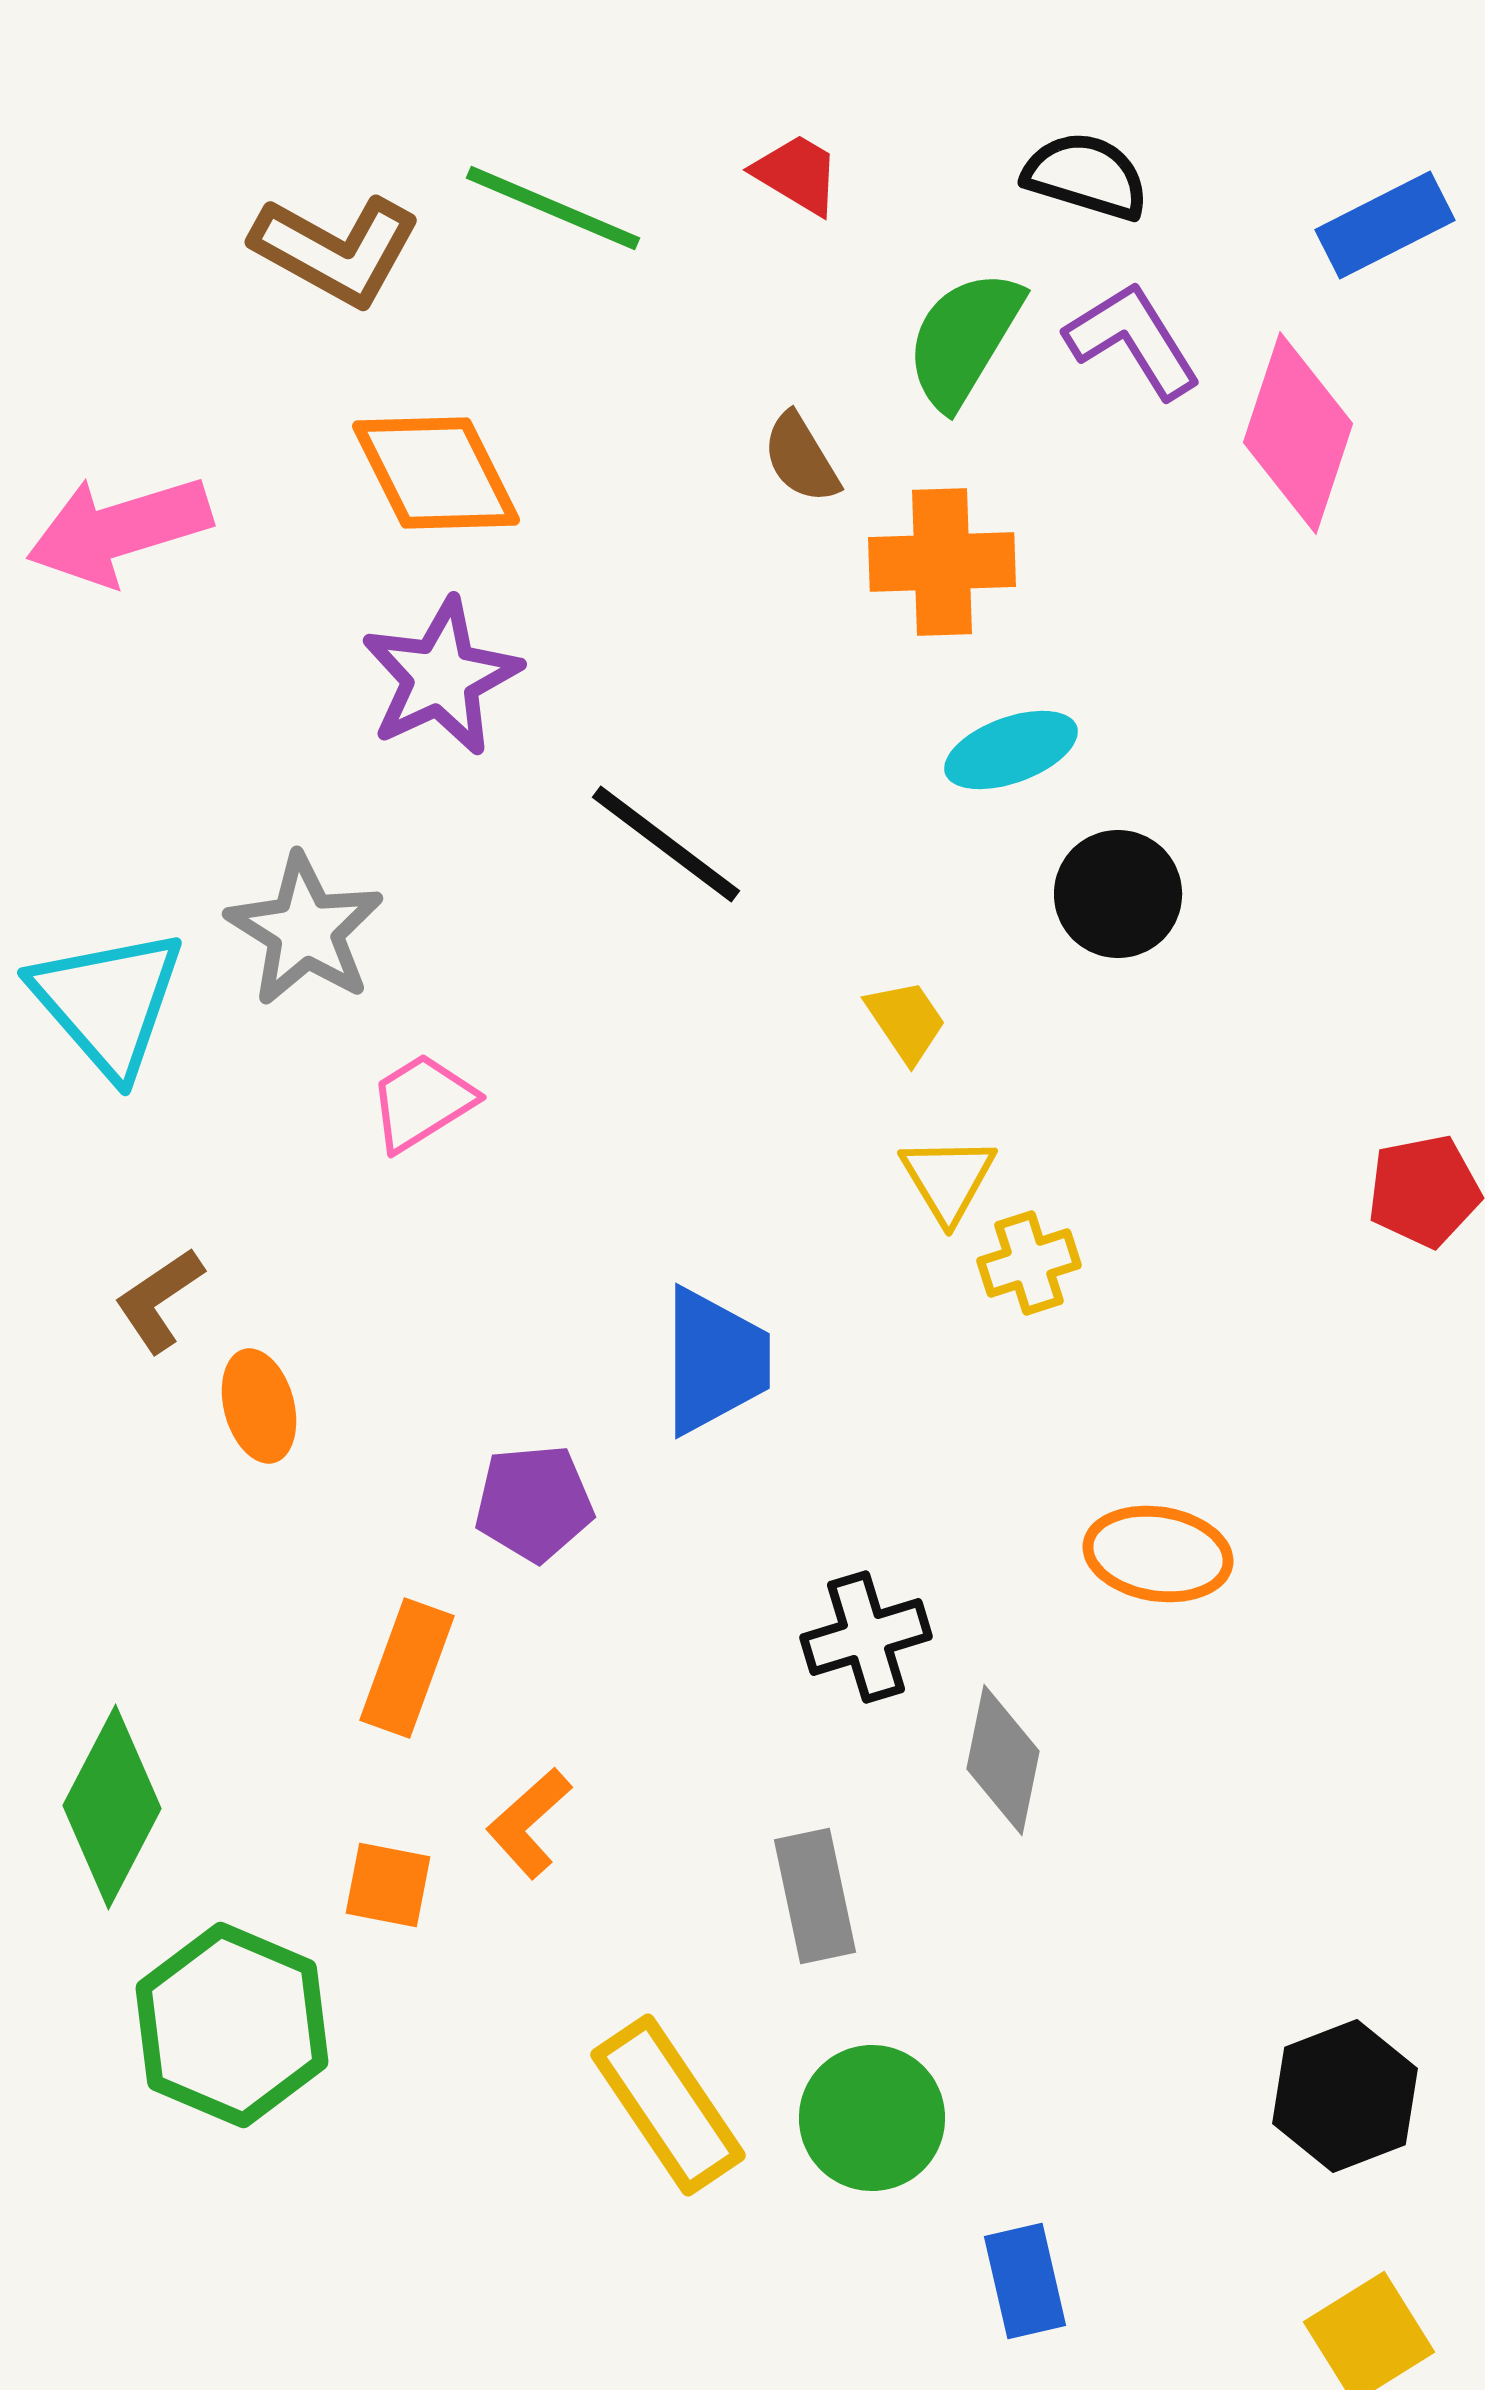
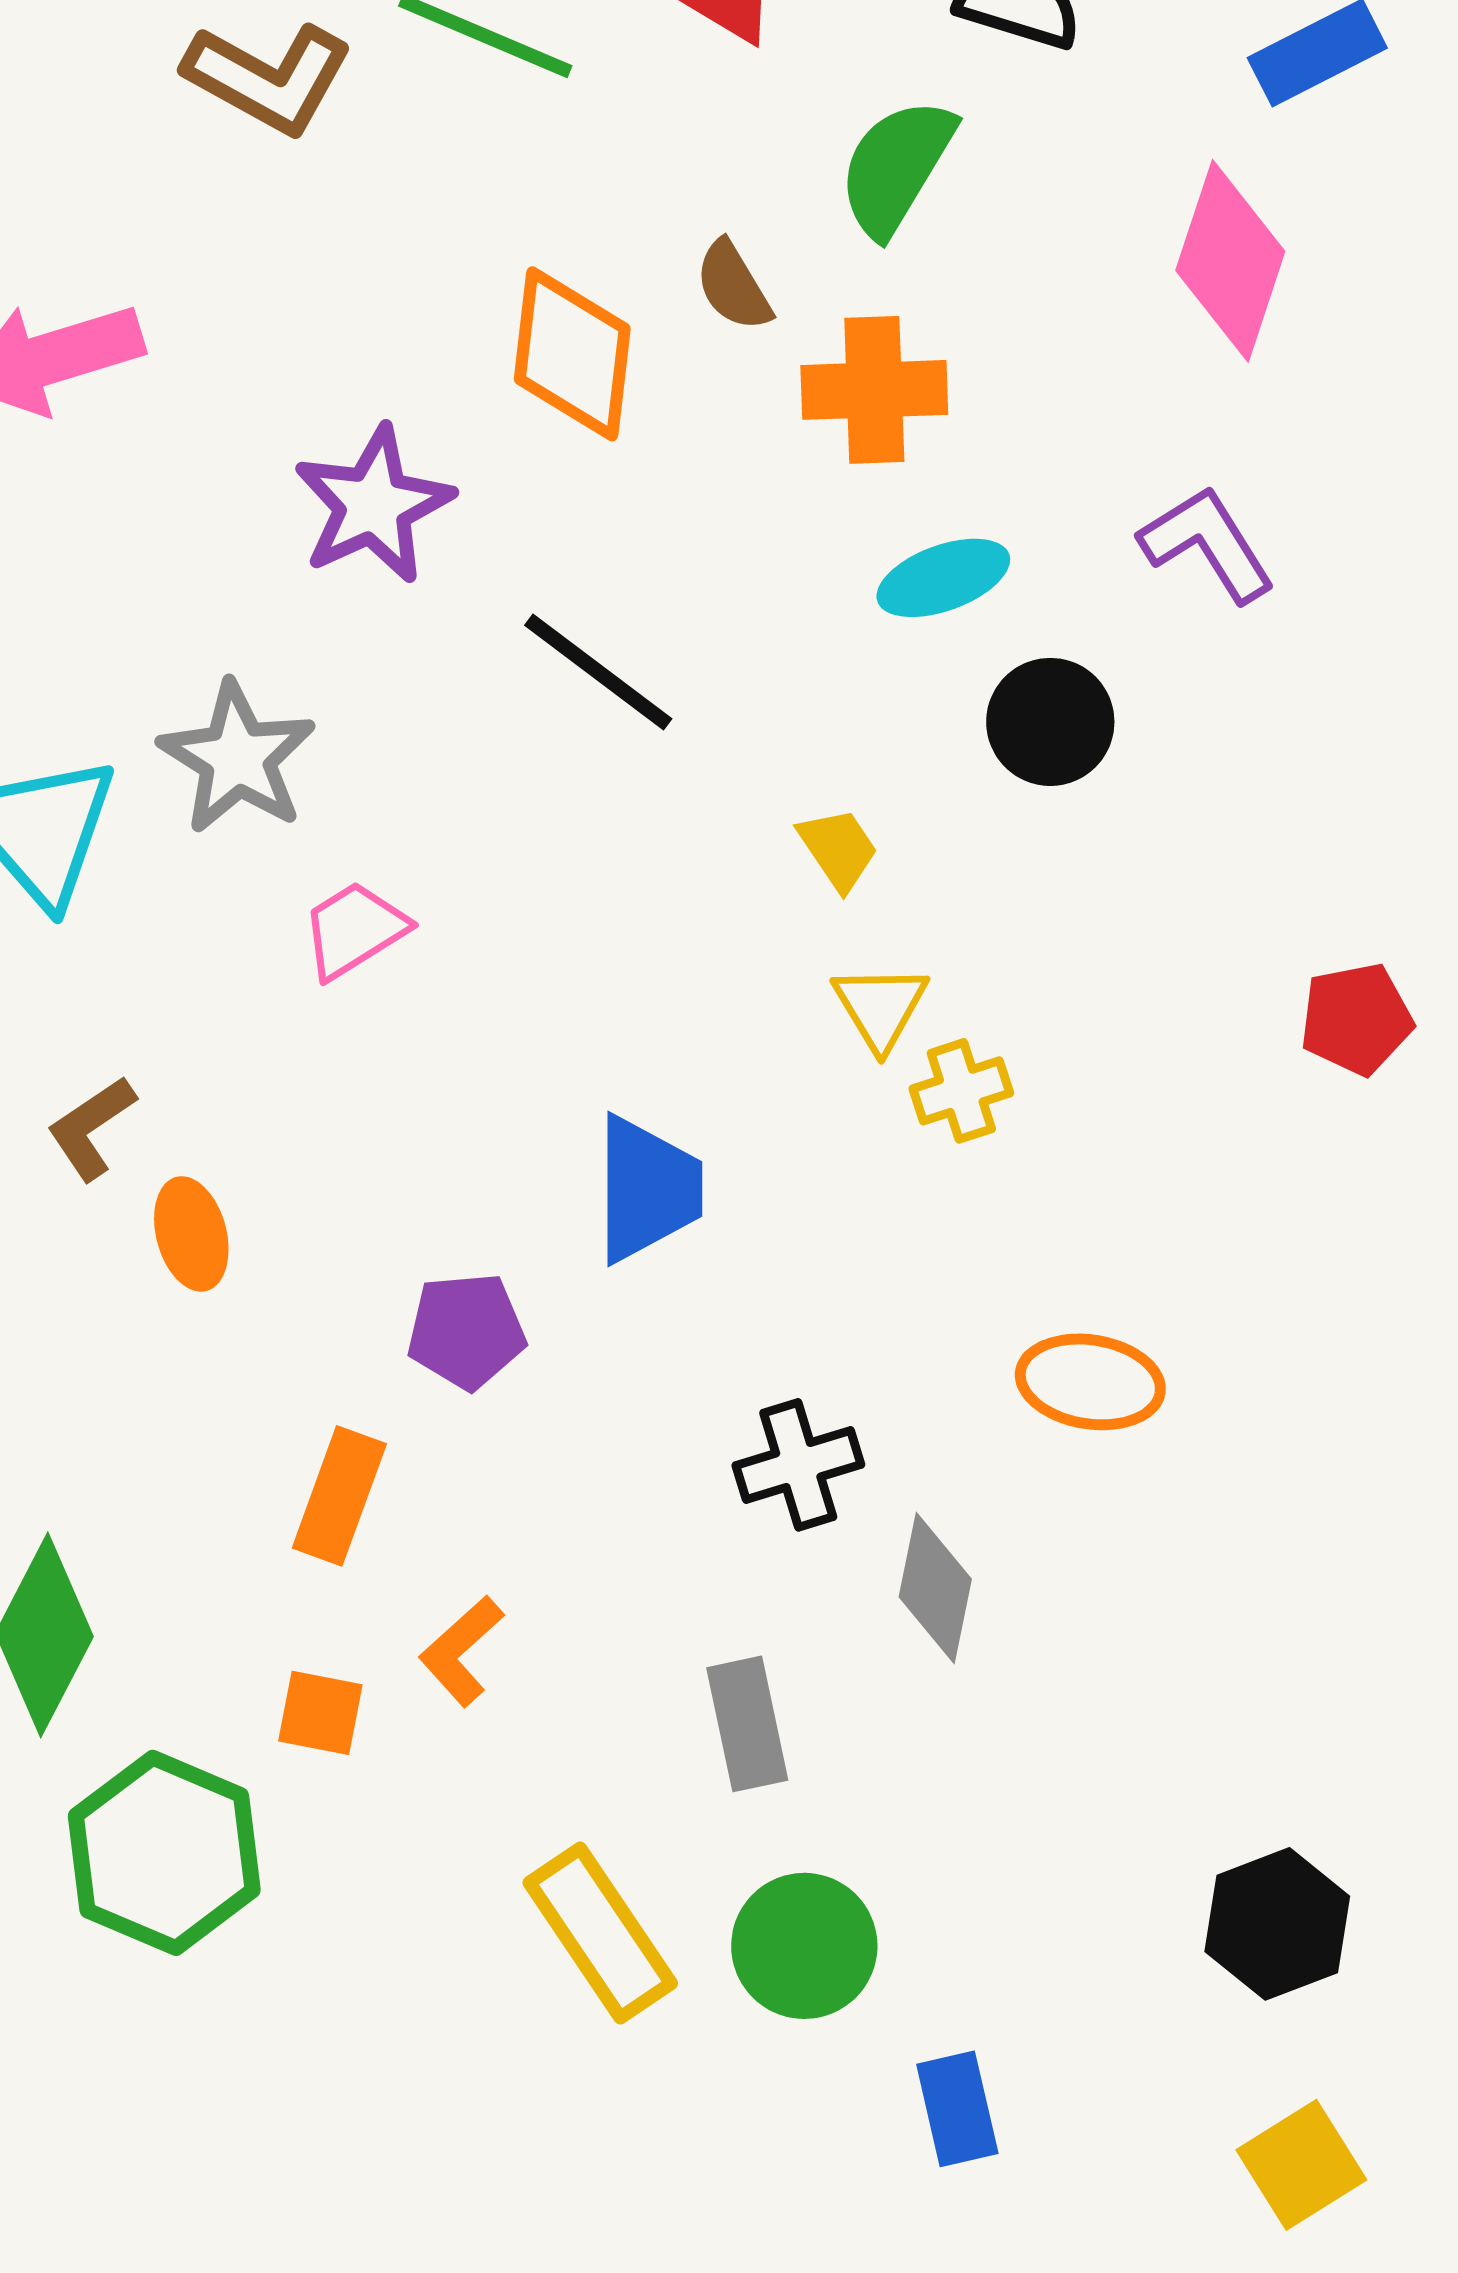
purple L-shape: (1133, 340) -> (1207, 544), moved
orange diamond: (436, 473) -> (572, 354), moved, turned 33

